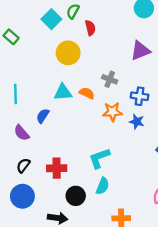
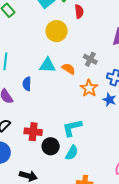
orange star: (112, 112) -> (89, 88), turned 30
blue semicircle: (43, 116) -> (27, 84), turned -40
black circle: (76, 196) -> (51, 146), moved

